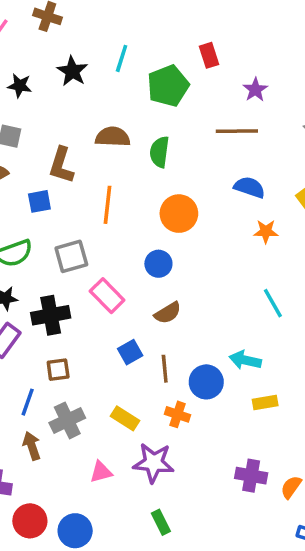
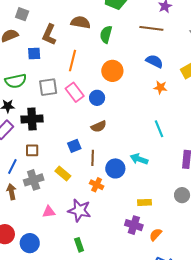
pink rectangle: (107, 296) -> (75, 92), moved
yellow rectangle: (265, 403) -> (144, 202), moved
yellow rectangle: (125, 418) -> (63, 173), moved

